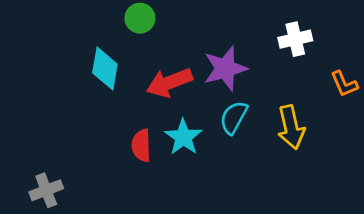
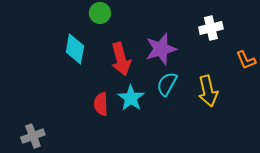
red arrow: (169, 83) -> (121, 59), turned -84

